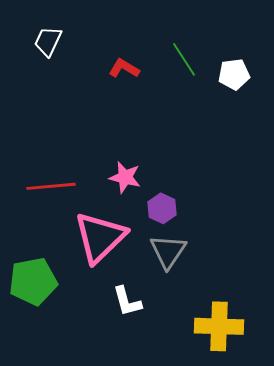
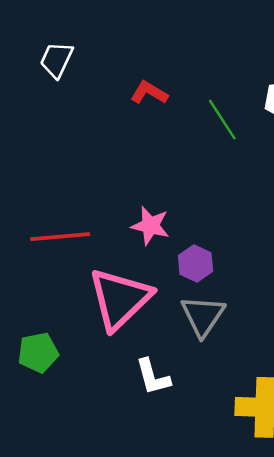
green line: (184, 59) -> (222, 120), moved
green pentagon: (33, 281) -> (38, 352), size x0.7

